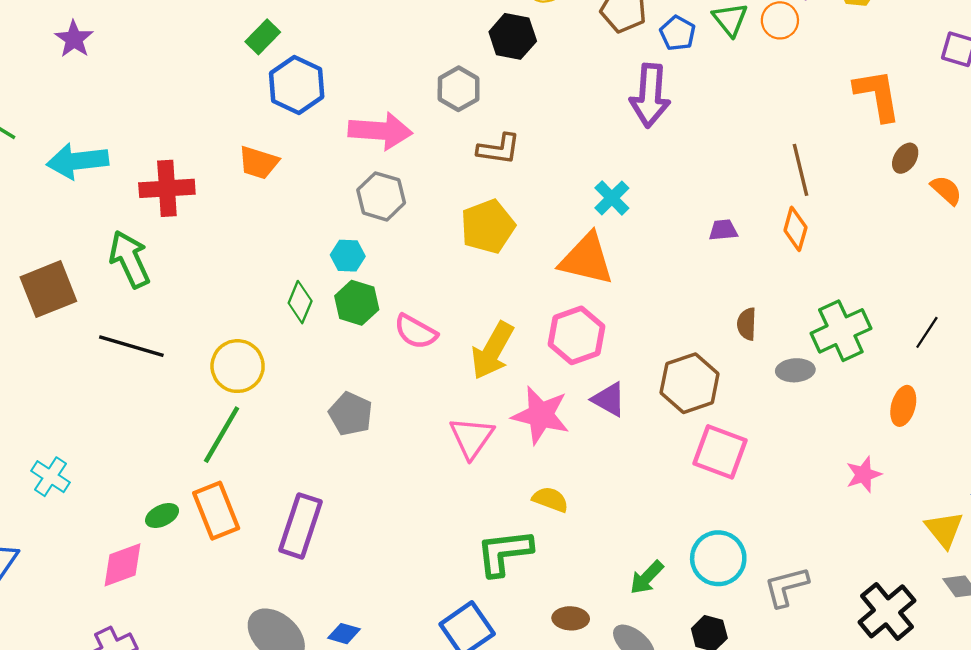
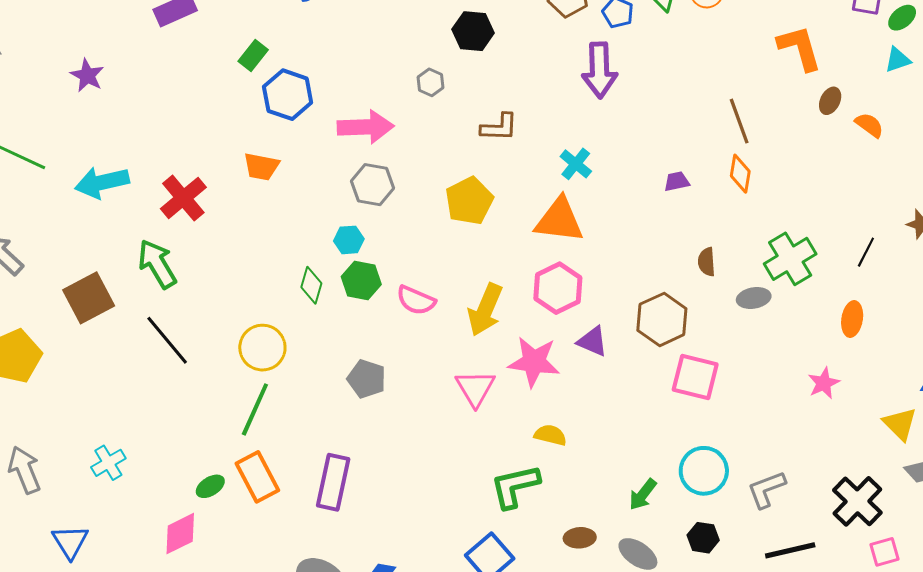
gray hexagon: (459, 89) -> (430, 82), size x0.7
brown L-shape: (499, 149) -> (499, 127), moved
red cross: (167, 188) -> (183, 198), turned -30
black line: (131, 346) -> (167, 340), turned 40
cyan cross: (50, 477) -> (108, 463), turned 32

